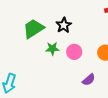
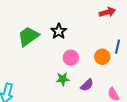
green star: (52, 49) -> (63, 79), moved

